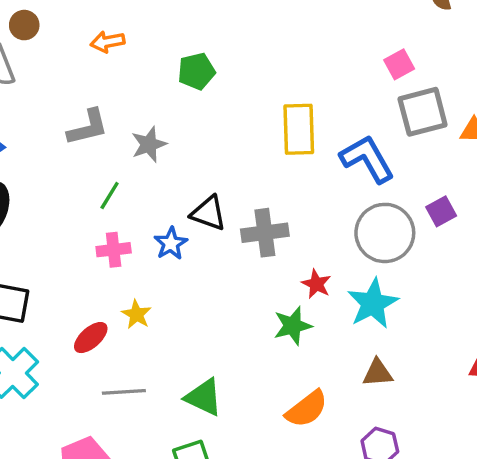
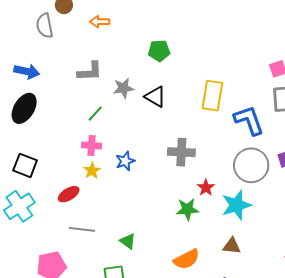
orange arrow: (108, 42) -> (100, 22), moved
black triangle: (208, 213) -> (155, 97), moved
blue star: (171, 243) -> (125, 161), moved
yellow star: (137, 314) -> (92, 171), moved
green triangle: (204, 397) -> (128, 241), size x0.7

